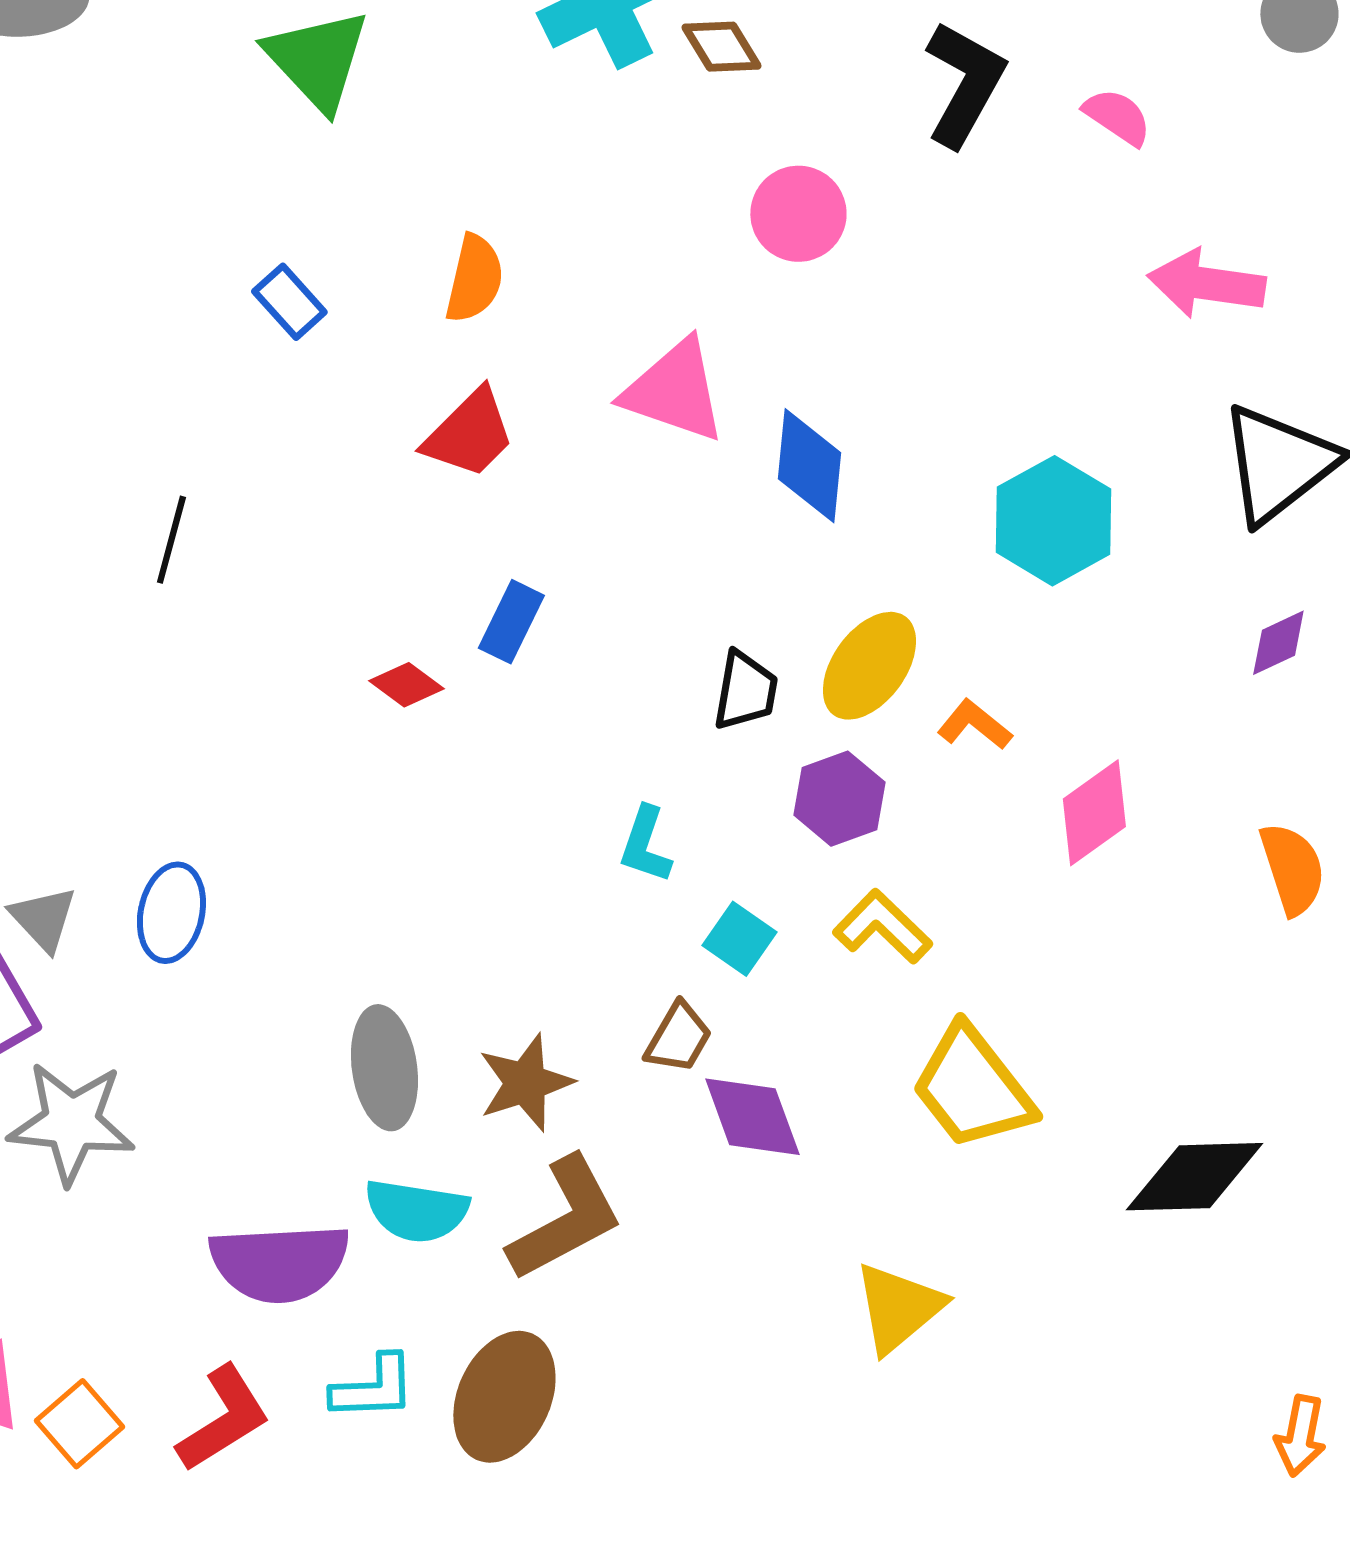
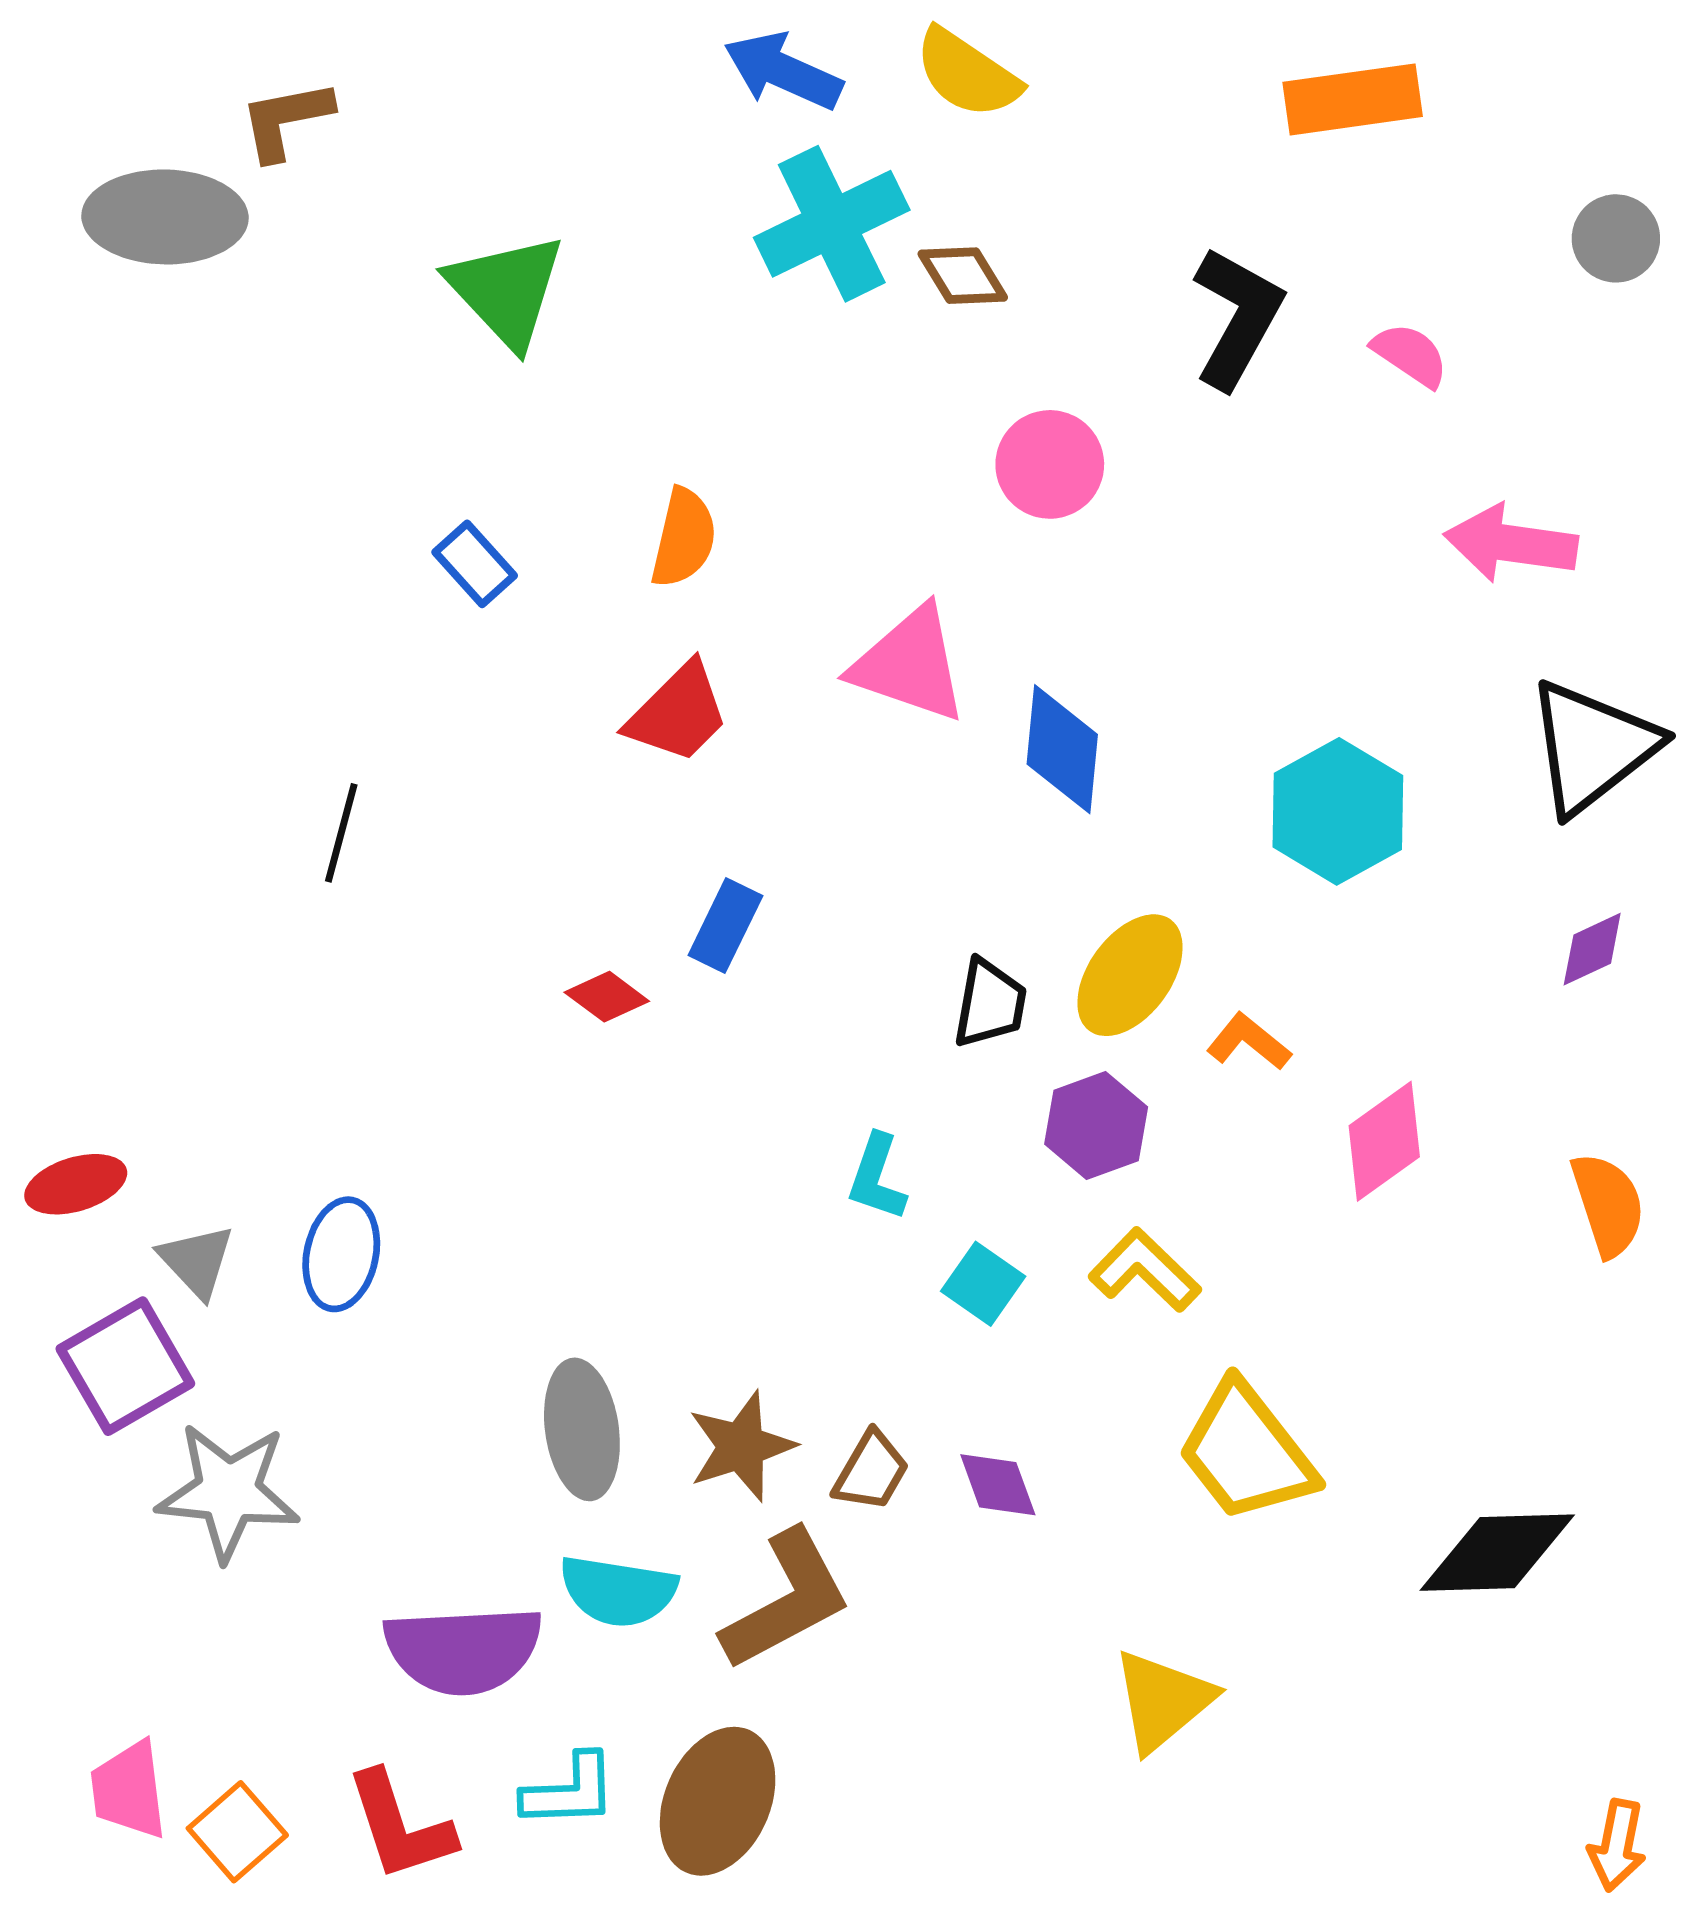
brown trapezoid: (678, 1038) -> (871, 1471), moved
purple diamond: (752, 1117) -> (998, 1485), size x0.7
red L-shape: (223, 1419) -> (400, 1826), turned 104

